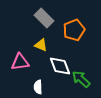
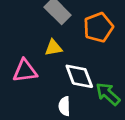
yellow triangle: (41, 45) -> (54, 48), turned -32
white semicircle: (38, 87) -> (64, 106), moved

